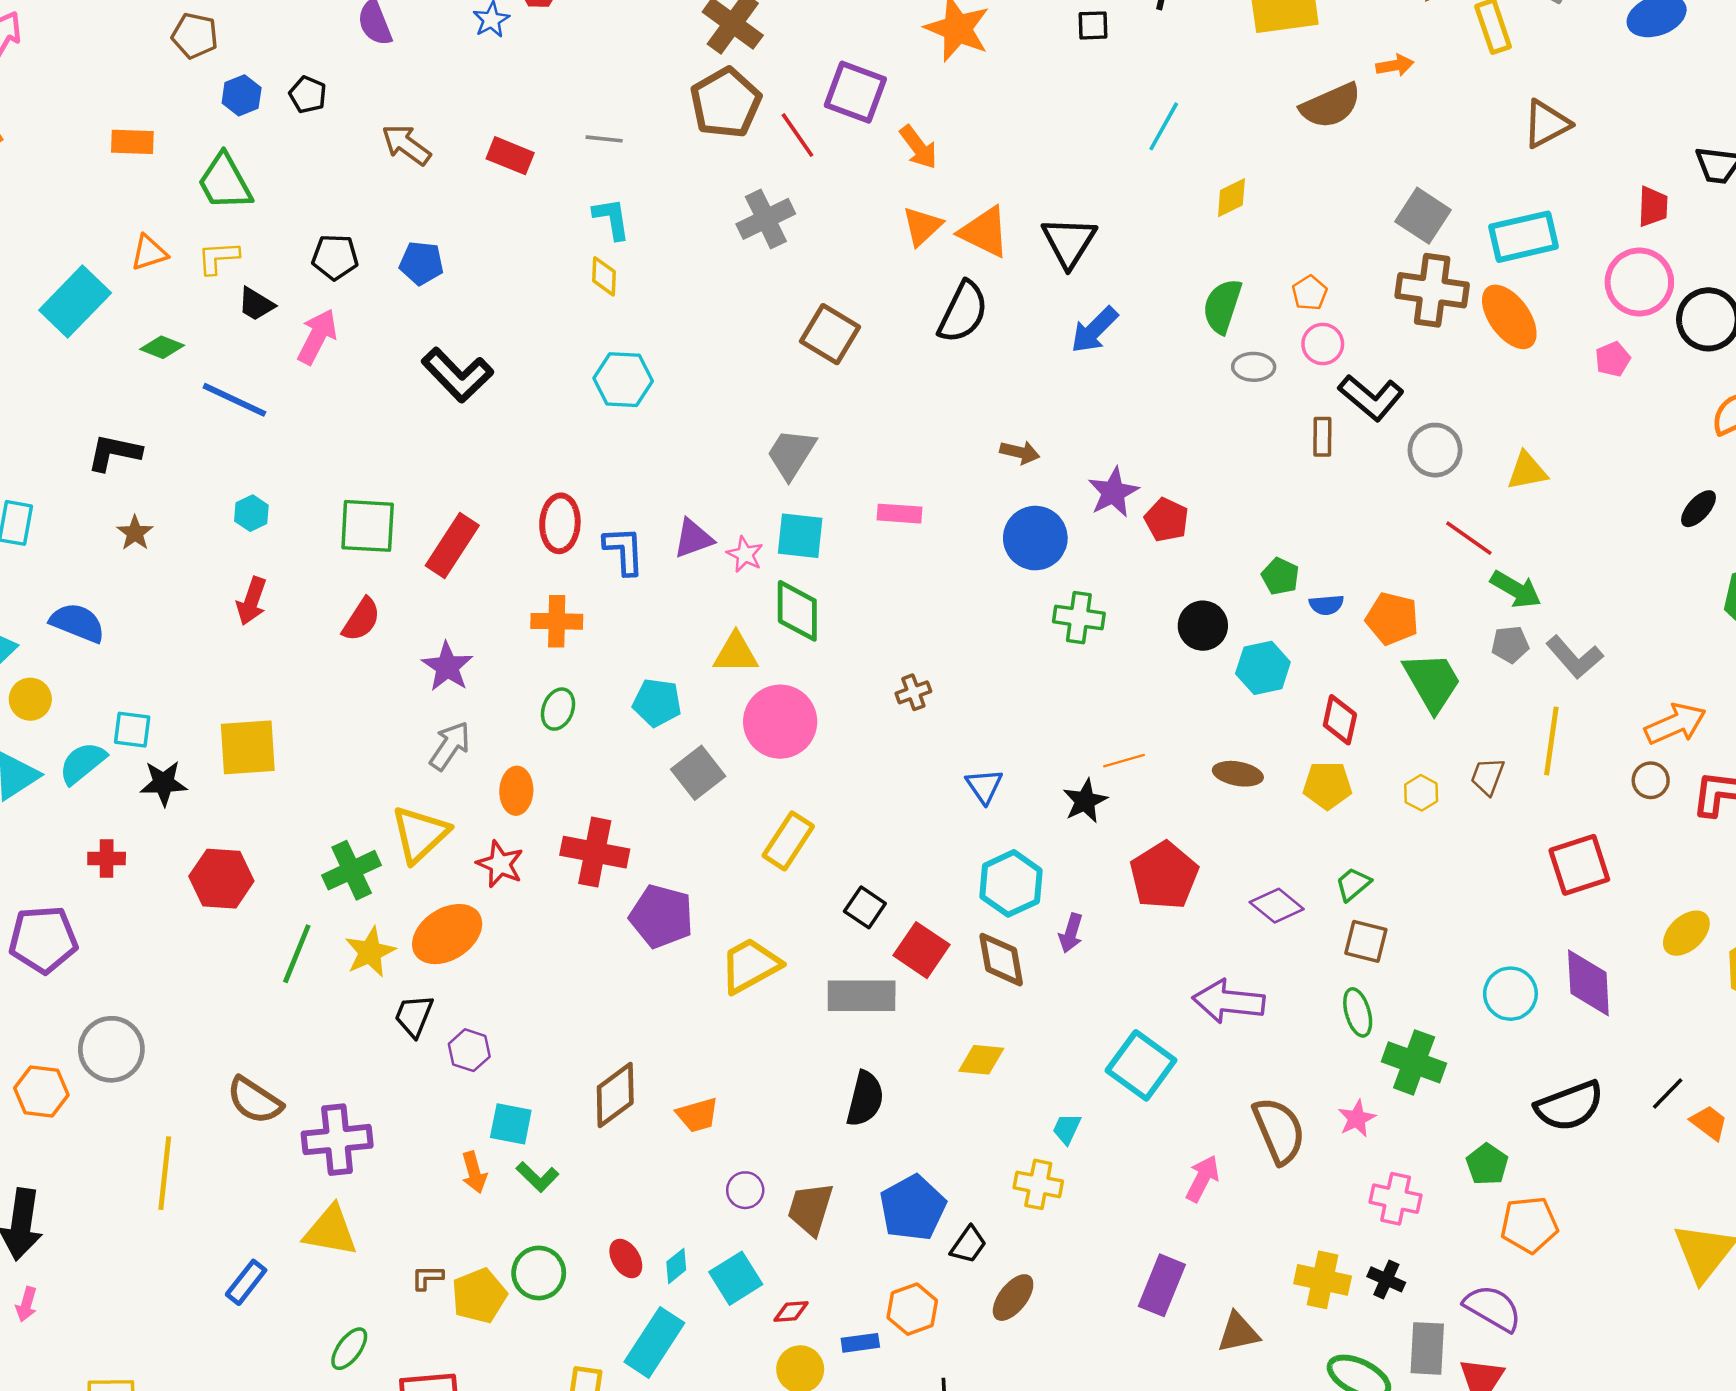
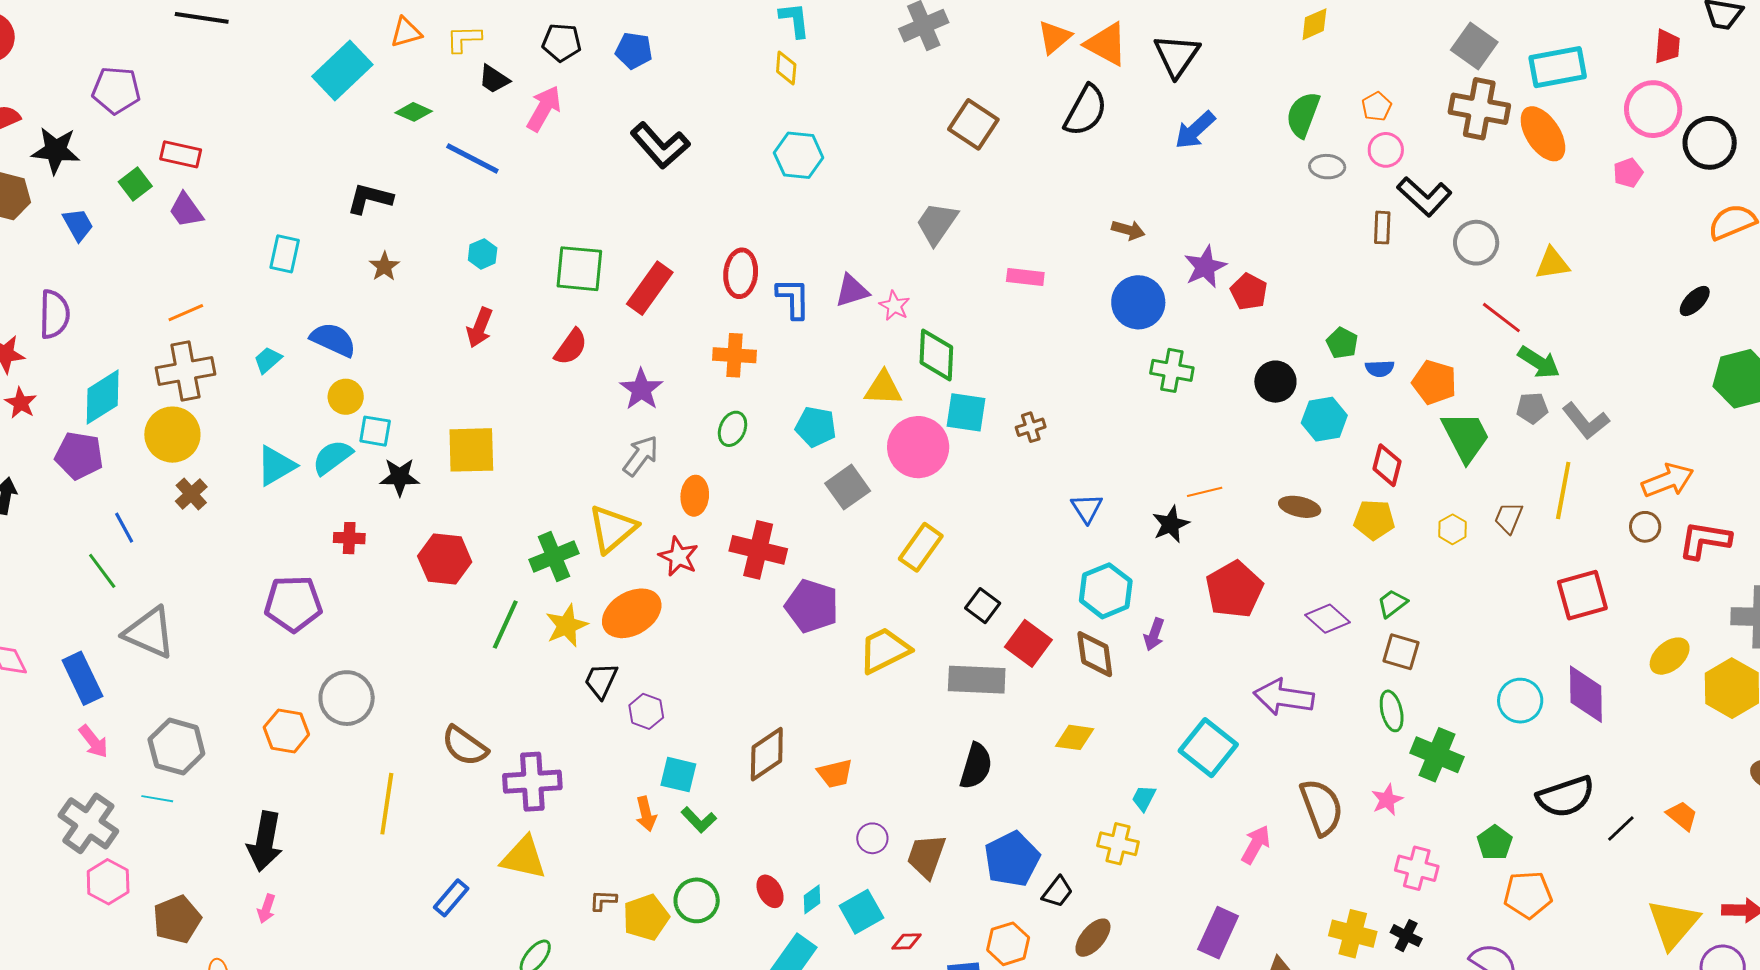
cyan square: (800, 536) -> (966, 412), moved
yellow circle: (30, 699) -> (346, 397), moved
black line: (1668, 1093) -> (1621, 828), moved

